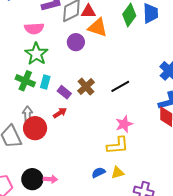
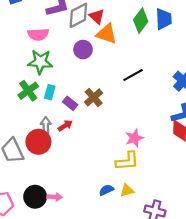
red triangle: (88, 11) -> (97, 16), turned 42
green star: (36, 54) -> (40, 62), turned -30
green cross: (25, 81) -> (28, 91), turned 30
black line: (120, 86) -> (133, 75), moved
gray arrow: (28, 114) -> (46, 125), moved

